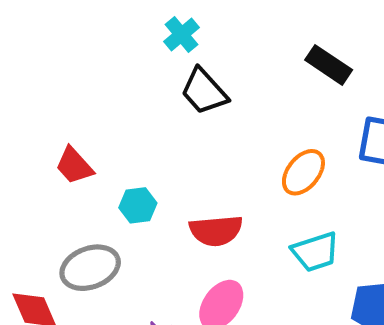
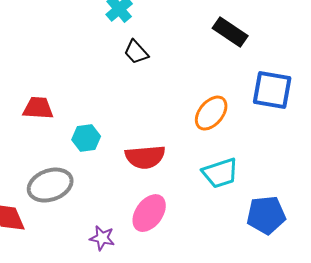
black trapezoid: (204, 91) -> (136, 52), size x0.7
red trapezoid: (74, 166) -> (38, 108), turned 136

